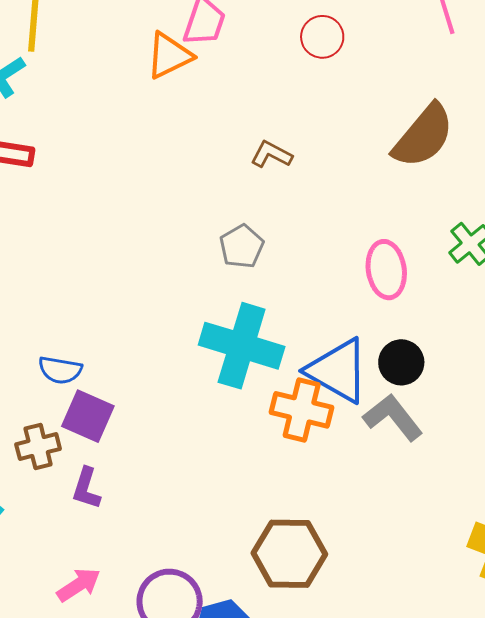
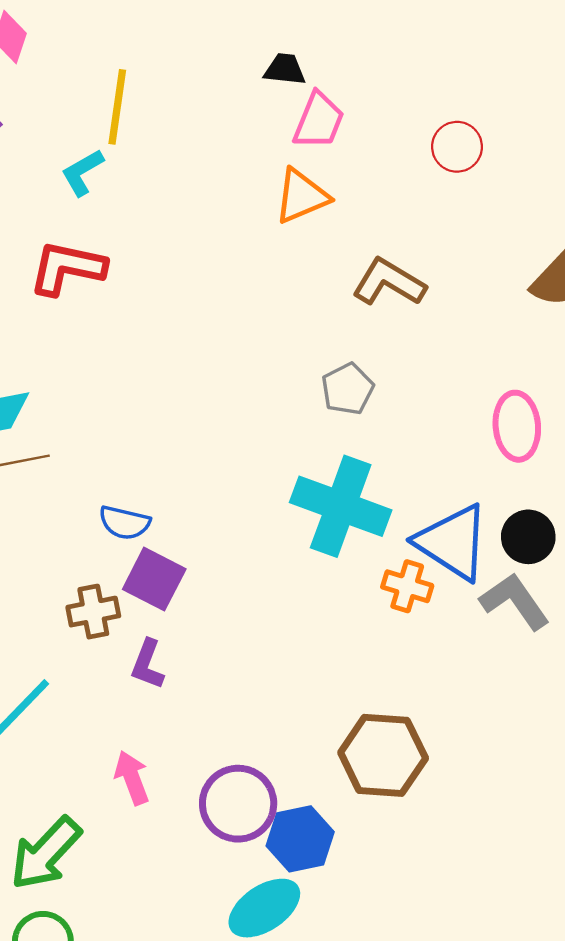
orange triangle: (169, 56) -> (301, 196), moved
brown L-shape: (271, 154) -> (389, 282), size x1.5
orange cross: (302, 410) -> (407, 586), size x0.7
pink arrow: (79, 585) -> (132, 778), turned -81

